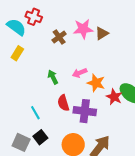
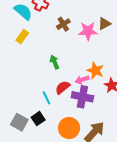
pink star: (83, 29) -> (88, 31), moved
pink arrow: (80, 73) -> (82, 80), moved
red semicircle: (63, 103) -> (63, 87), turned 63
cyan line: (35, 113) -> (46, 98), moved

